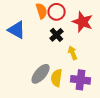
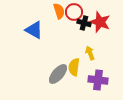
black cross: (57, 35) -> (84, 23), moved, turned -32
yellow semicircle: (57, 78) -> (74, 67), moved

